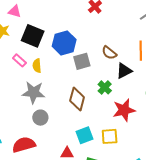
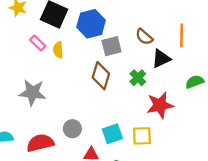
gray star: (34, 92) -> (32, 93), moved
brown diamond: (77, 99) -> (101, 76), moved
gray circle: (40, 118) -> (72, 129), moved

